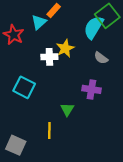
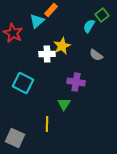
green square: (107, 16) -> (102, 15), size x0.6
cyan semicircle: (94, 27) -> (89, 26), size x0.6
purple cross: (91, 89) -> (76, 82), moved

